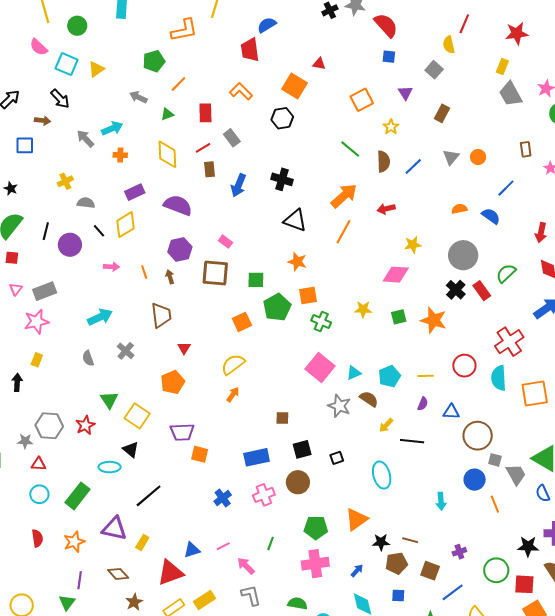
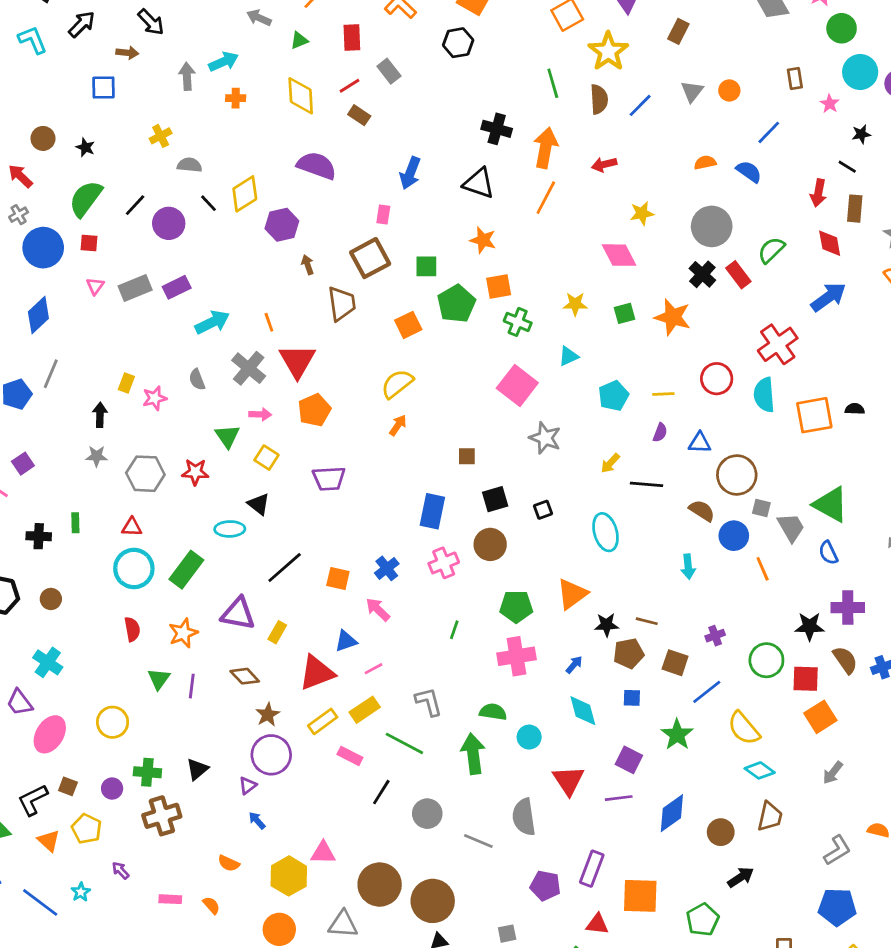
yellow star: (391, 127) -> (608, 51), size x1.8
gray arrow: (85, 139) -> (187, 76), turned 42
green line: (350, 149) -> (553, 83), turned 35
brown rectangle: (210, 169) -> (359, 115), turned -49
black cross: (282, 179) -> (497, 129), moved
blue arrow: (238, 185) -> (410, 173), moved
purple rectangle: (135, 192) -> (177, 287), moved
orange arrow: (344, 196) -> (546, 148), turned -36
black line: (46, 231) -> (135, 205), turned 30
pink rectangle: (226, 242) -> (383, 215), turned 64
purple hexagon: (180, 249) -> (282, 225), moved
pink arrow: (111, 267) -> (260, 414), moved
orange line: (144, 272) -> (269, 322), moved
brown square: (215, 273) -> (370, 258), turned -32
pink diamond: (396, 275) -> (619, 255), turned 60
brown trapezoid: (161, 315) -> (342, 304), moved
pink star: (36, 322) -> (155, 398), moved, size x0.7
red triangle: (184, 348) -> (297, 361), moved, size x2.0
gray cross: (126, 351) -> (249, 368), size x1.4
cyan triangle: (354, 373) -> (568, 356), moved
brown semicircle: (369, 399) -> (702, 511), moved
yellow square: (137, 416) -> (266, 458), size x0.7
red star: (85, 425) -> (195, 472), turned 30
gray star: (25, 441) -> (97, 456), moved
orange square: (200, 454) -> (338, 578), moved
blue rectangle: (257, 457) -> (432, 511), turned -65
cyan circle: (39, 494) -> (134, 568), size x1.5
pink line: (223, 546) -> (374, 669), moved
pink arrow: (246, 566) -> (378, 609), moved
green triangle: (67, 602) -> (159, 679), moved

